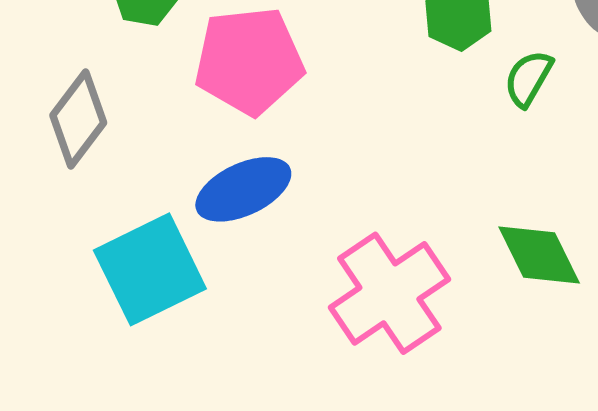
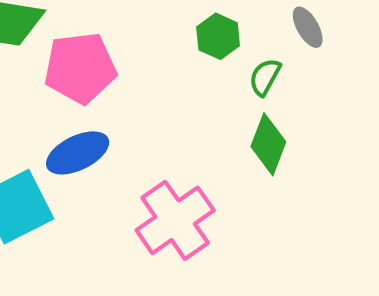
green diamond: (539, 255) -> (268, 144), moved, turned 48

